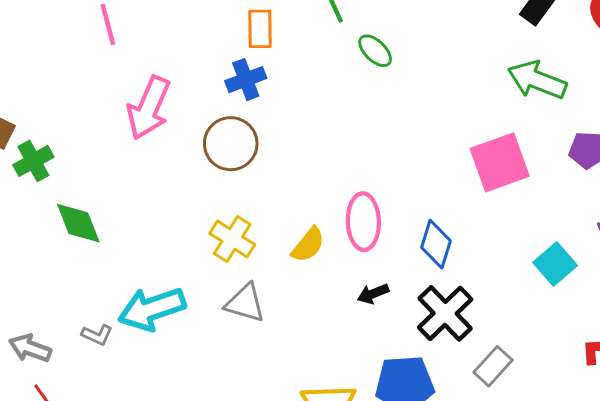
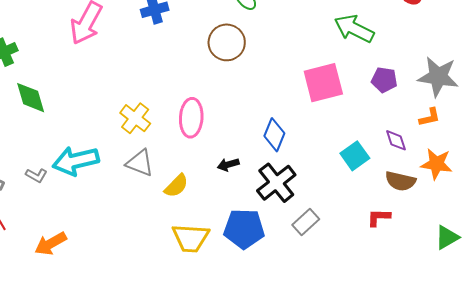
brown circle: (231, 144) -> (227, 42), moved
pink ellipse: (363, 222) -> (191, 118), moved
yellow semicircle: (308, 245) -> (176, 186), moved

